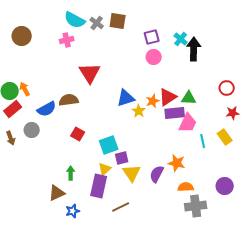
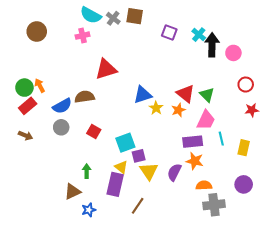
purple square: (152, 37) -> (169, 33), turned 35
pink circle: (154, 57) -> (233, 53), moved
red triangle: (90, 73) -> (106, 69), turned 45
red triangle: (168, 97) -> (186, 94), turned -48
green triangle: (189, 98) -> (207, 95), turned 42
orange star: (153, 101) -> (178, 110), moved
purple rectangle: (175, 113) -> (193, 142), moved
gray circle: (32, 130) -> (61, 127), moved
yellow rectangle: (225, 137) -> (244, 148), moved, turned 49
brown arrow: (11, 138) -> (25, 135), turned -48
yellow triangle: (105, 169) -> (121, 167), turned -40
brown line: (121, 207) -> (138, 206), turned -30

